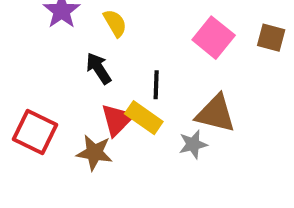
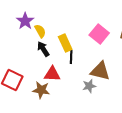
yellow semicircle: (115, 23) -> (40, 31), moved
yellow rectangle: (144, 118) -> (65, 43), moved, turned 30
red triangle: (117, 120) -> (52, 74), turned 48

